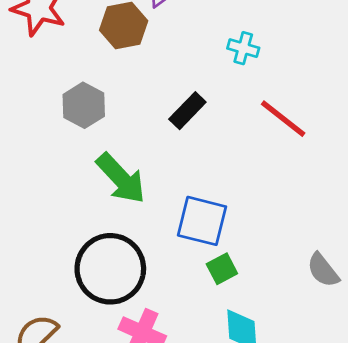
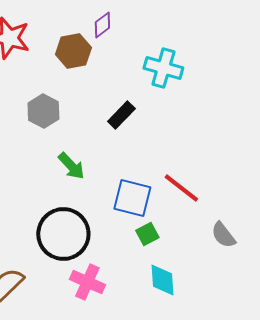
cyan cross: (243, 48) -> (163, 68), size x1.6
red line: (283, 119) -> (181, 188), moved
green arrow: (121, 178) -> (71, 166), size x0.7

